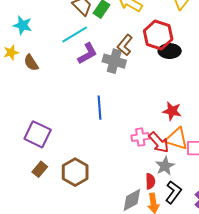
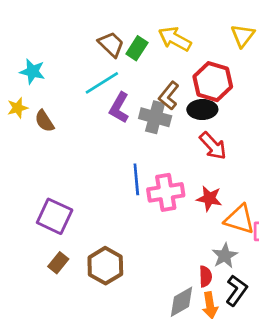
black ellipse: (170, 51) -> (202, 109), moved
purple L-shape: (87, 53) -> (119, 108), turned 150
red star: (172, 111) -> (209, 198), moved
pink cross: (140, 137) -> (166, 192), moved, size x1.5
red arrow: (159, 142) -> (213, 146), moved

